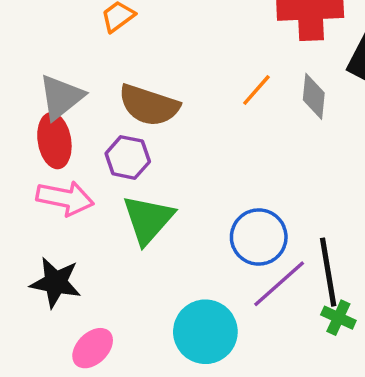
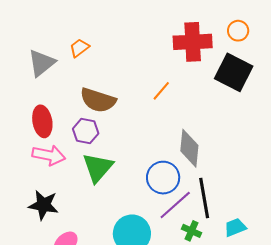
gray diamond: (314, 96) -> (189, 148), moved, size x1.4
gray triangle: (61, 97) -> (42, 63), moved
green cross: (338, 318) -> (192, 231), moved

